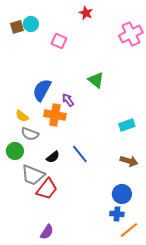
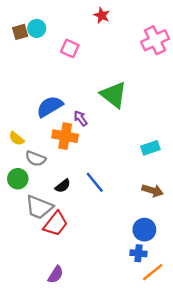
green triangle: (96, 80) -> (114, 95), size x1.4
blue semicircle: (42, 90) -> (50, 107), turned 30
yellow semicircle: (22, 116) -> (17, 138), moved

